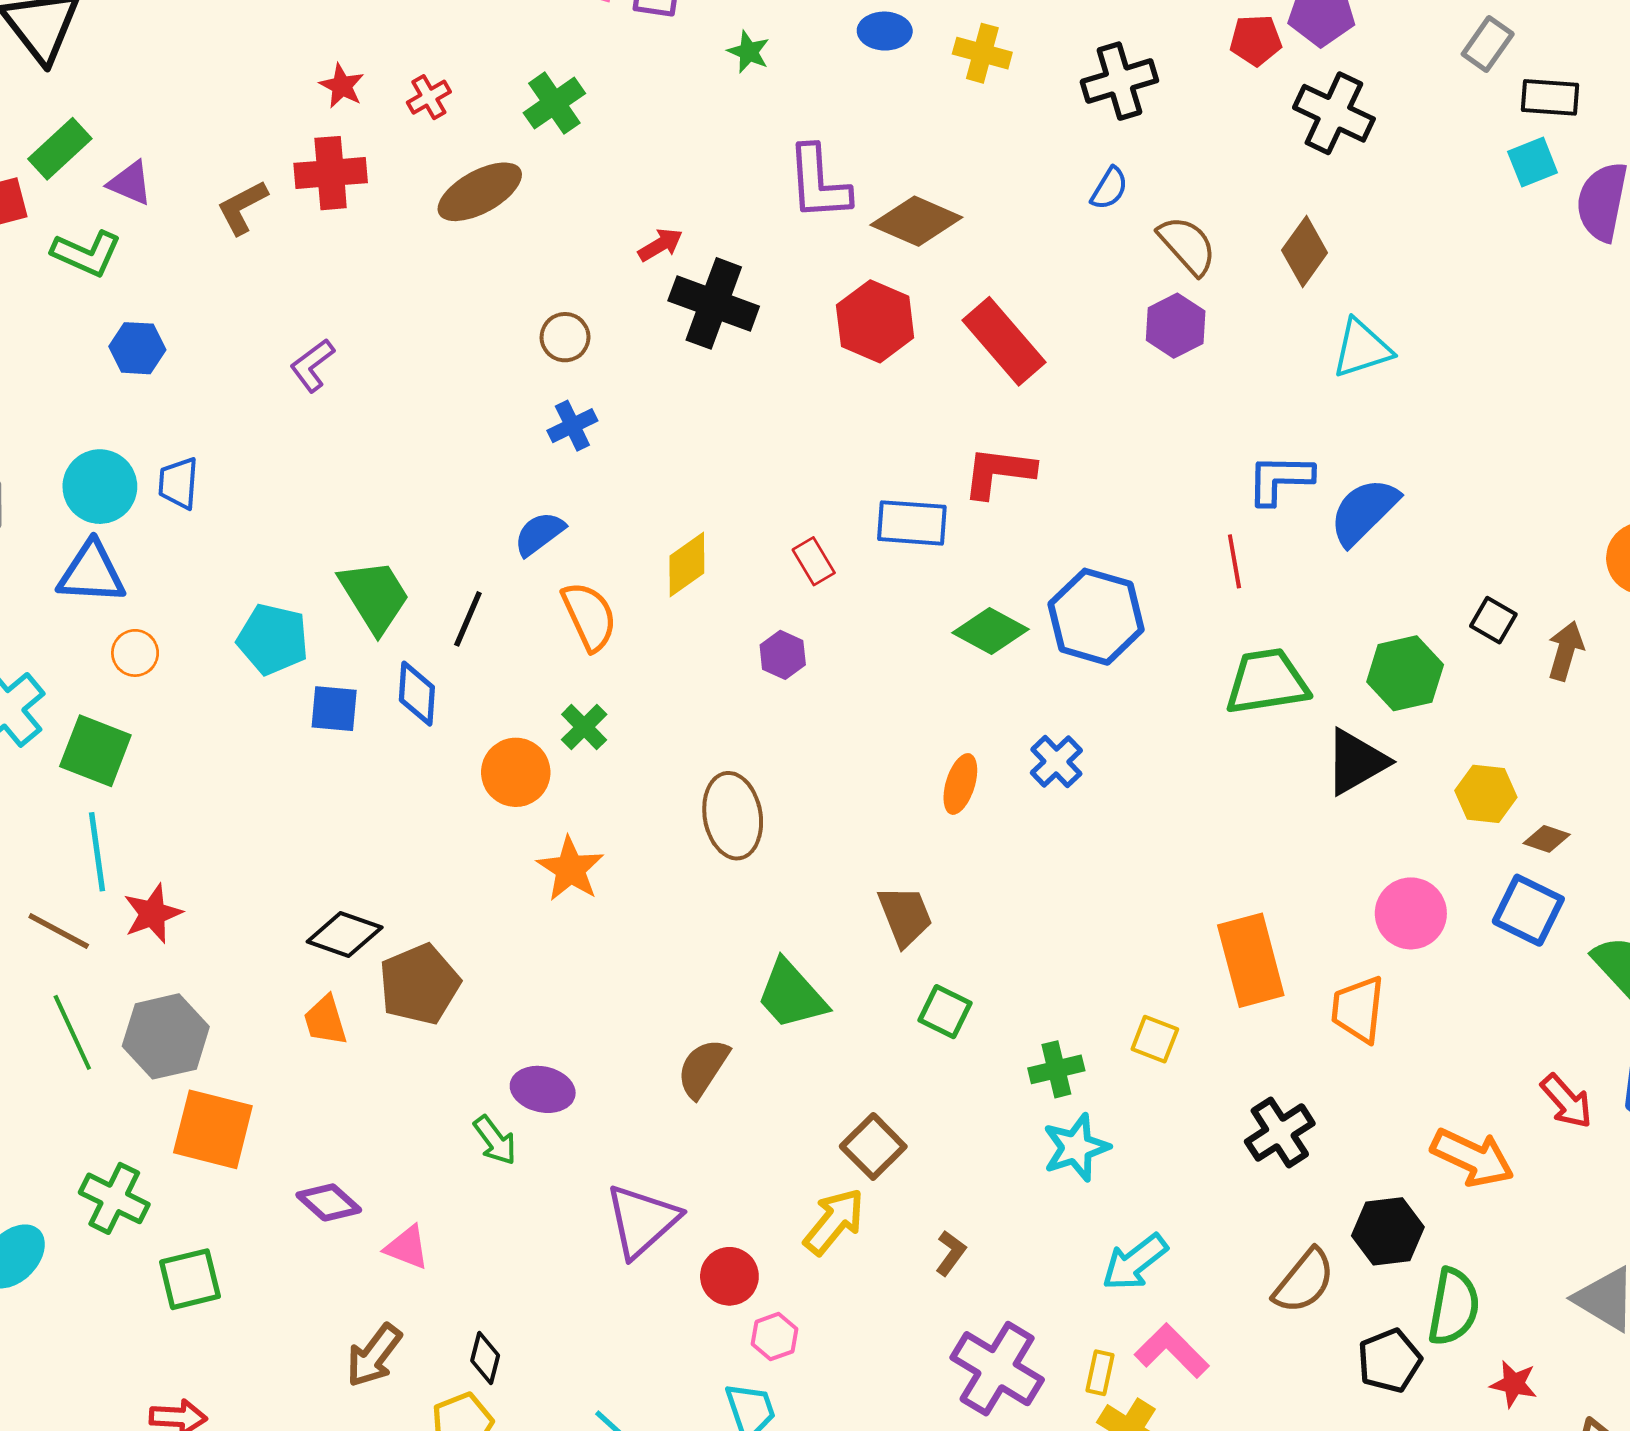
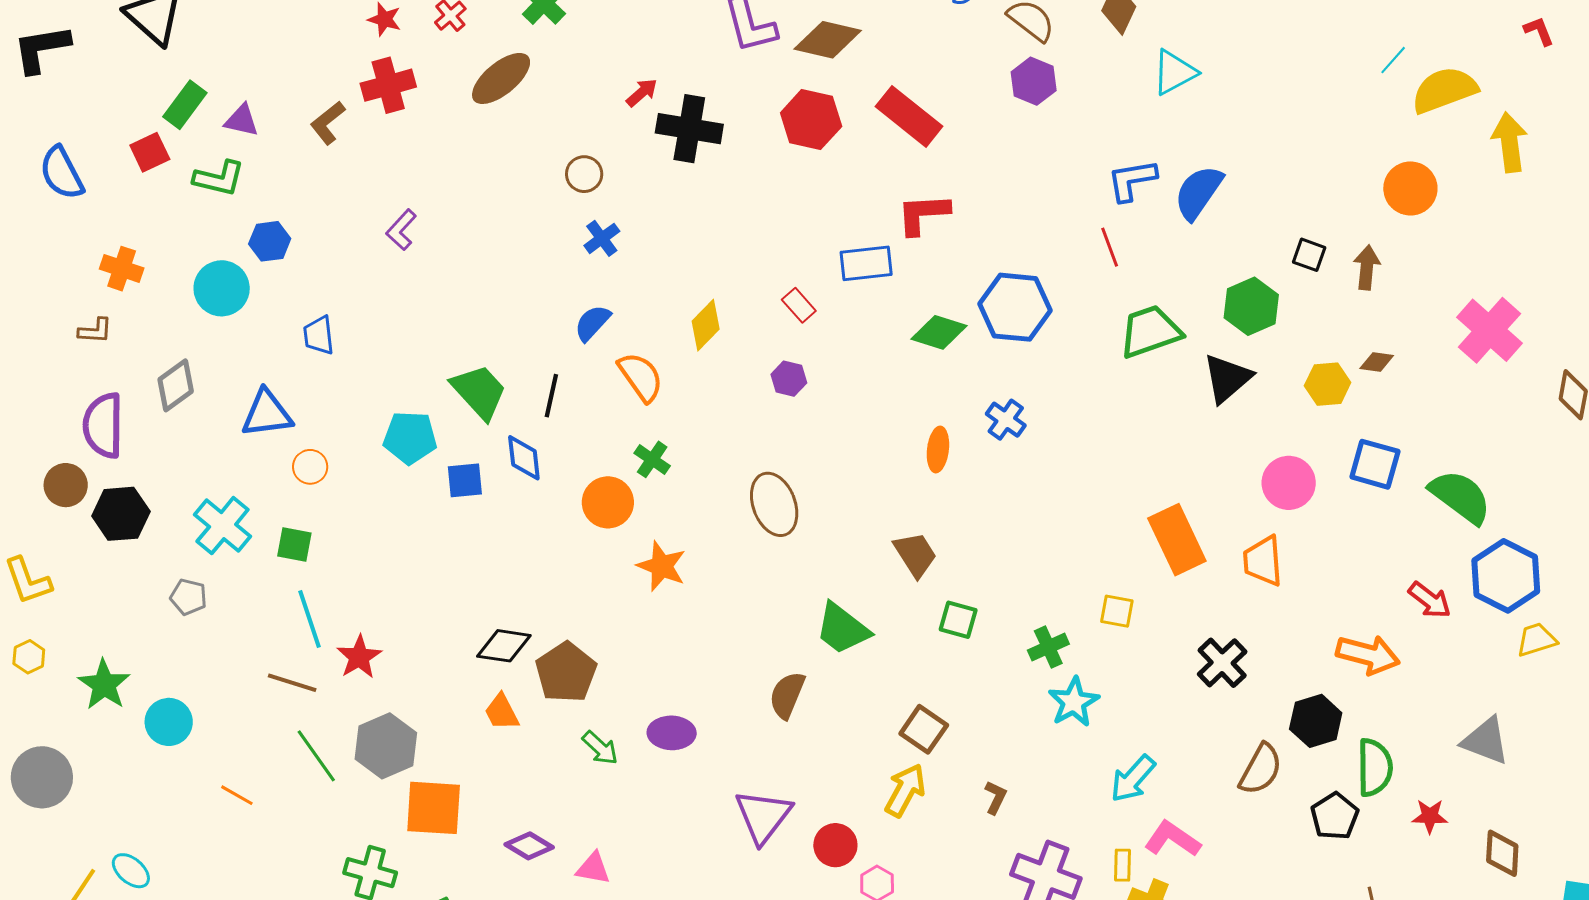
cyan circle: (100, 487) -> (222, 288), moved
green square: (95, 751) -> (294, 545), size x0.7
brown diamond: (1547, 839) -> (1377, 362), moved
green arrow: (495, 1140) -> (600, 748), moved

